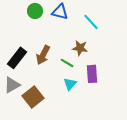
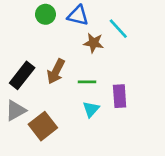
brown star: (80, 48) -> (94, 43), moved
green line: (67, 63) -> (87, 82), turned -32

